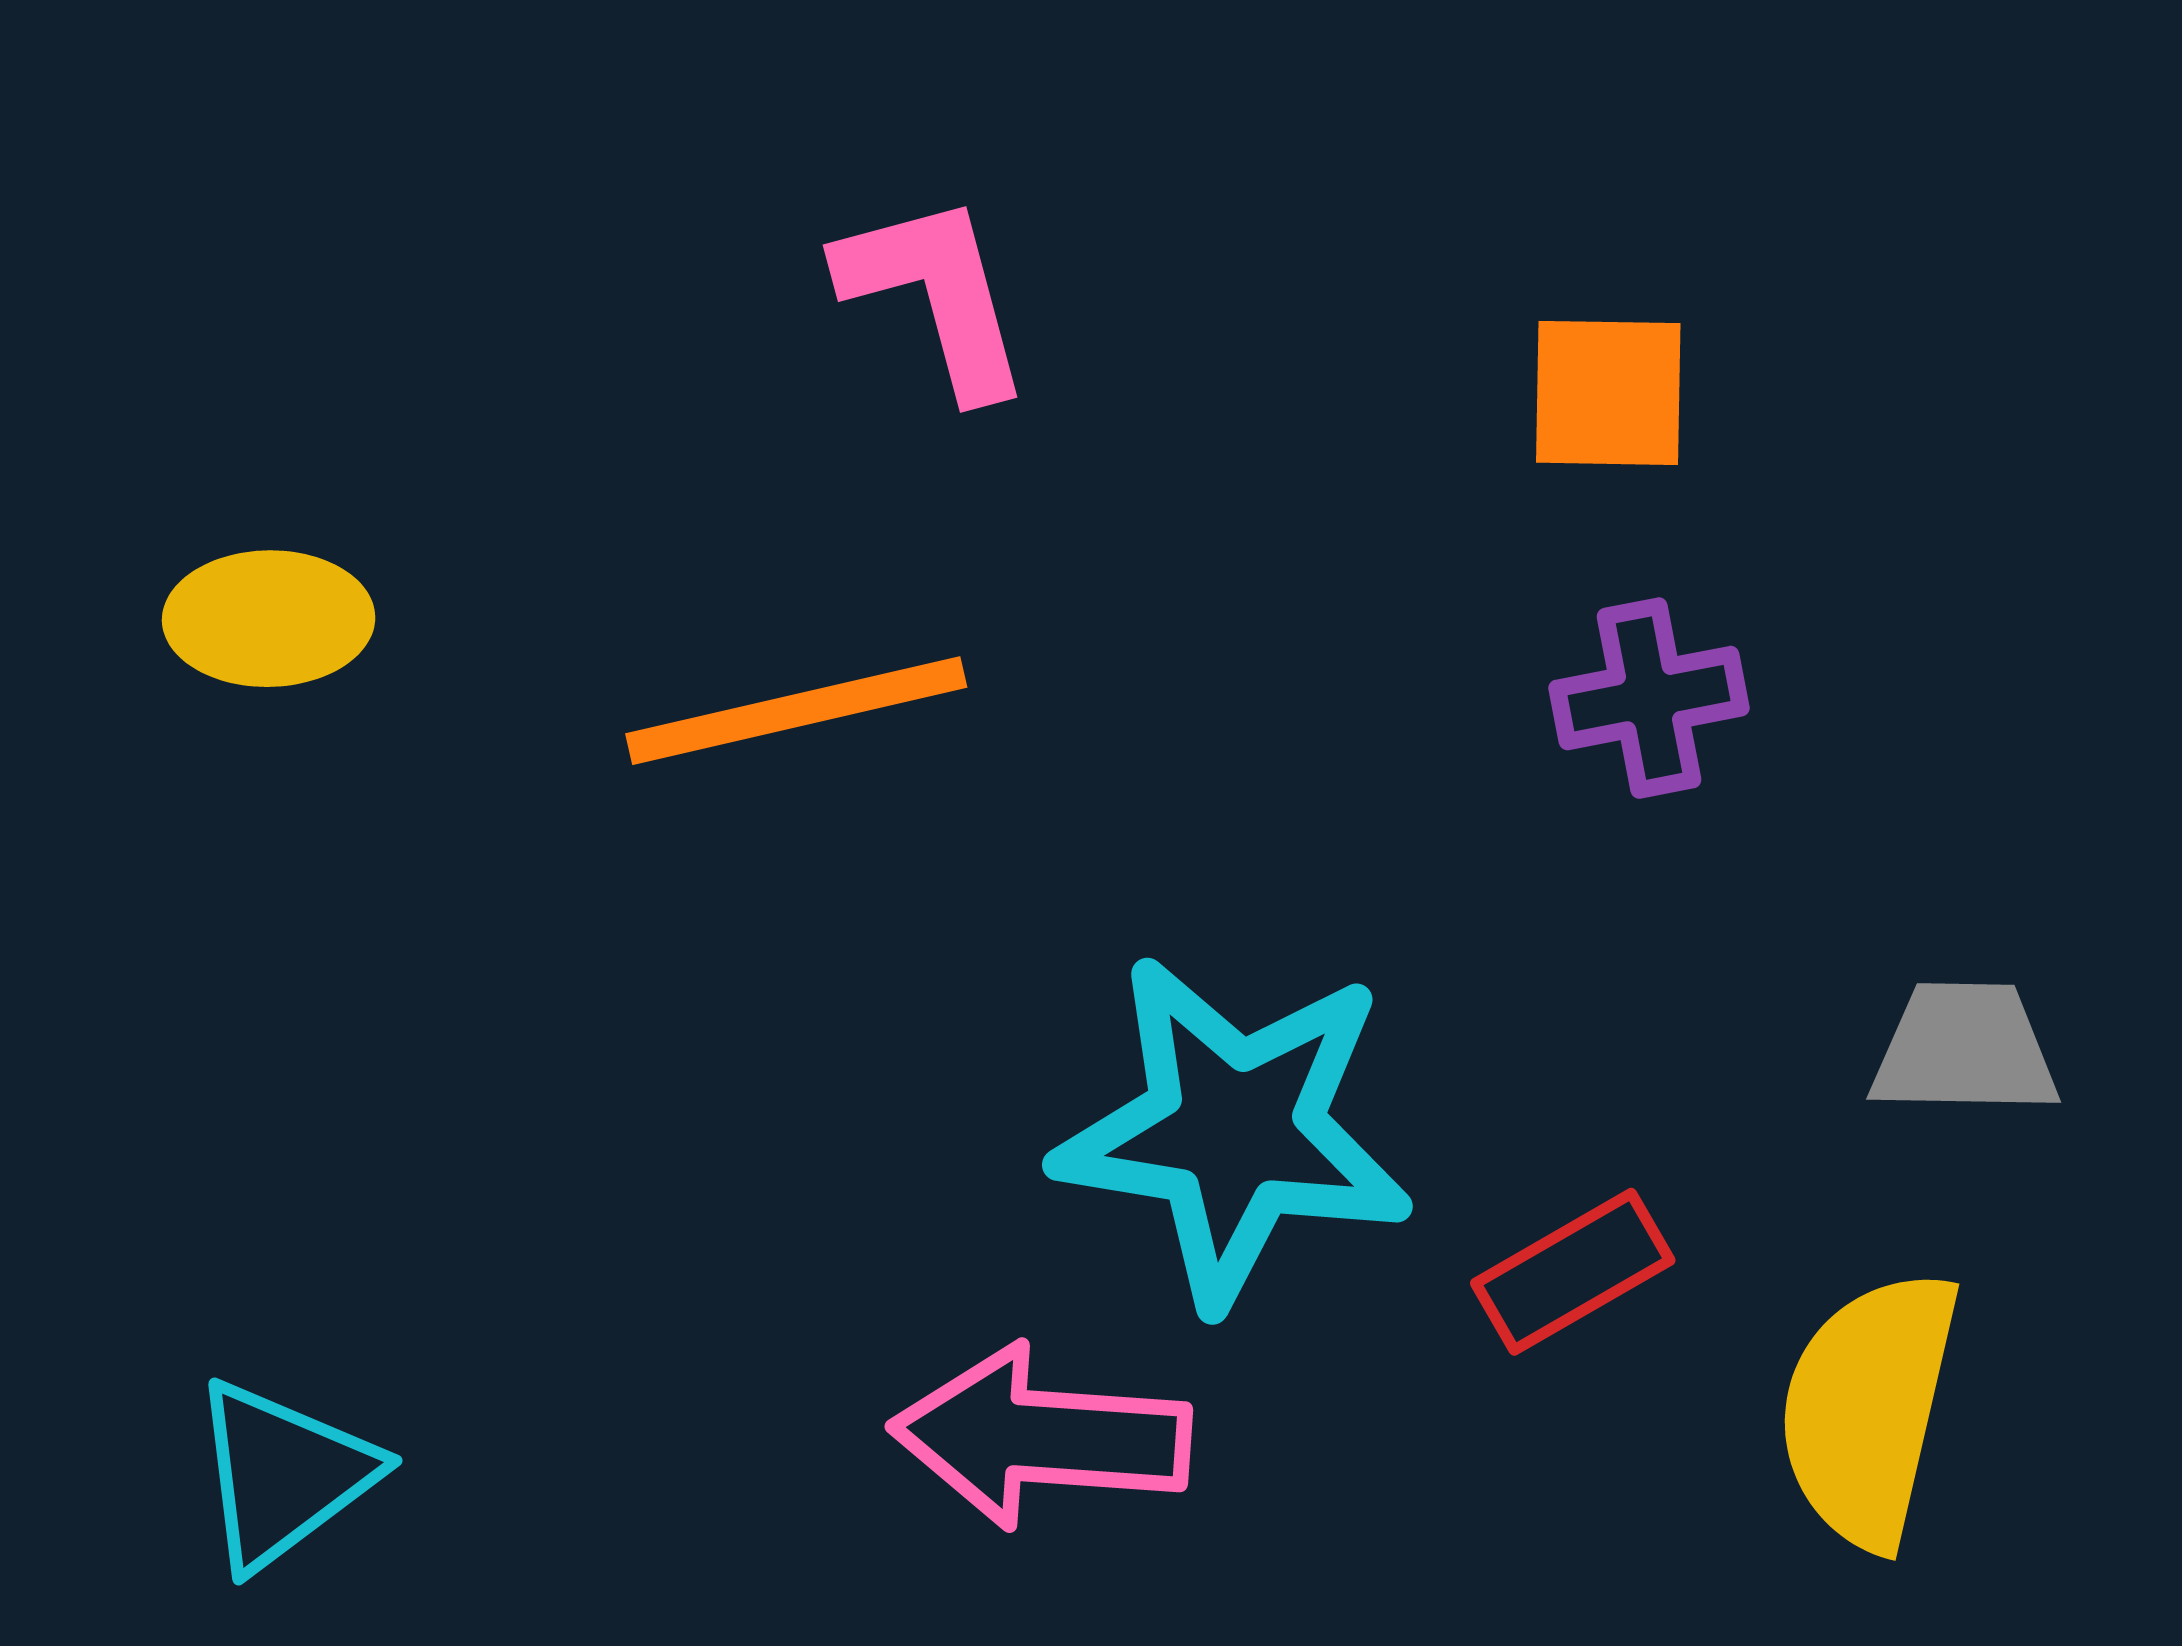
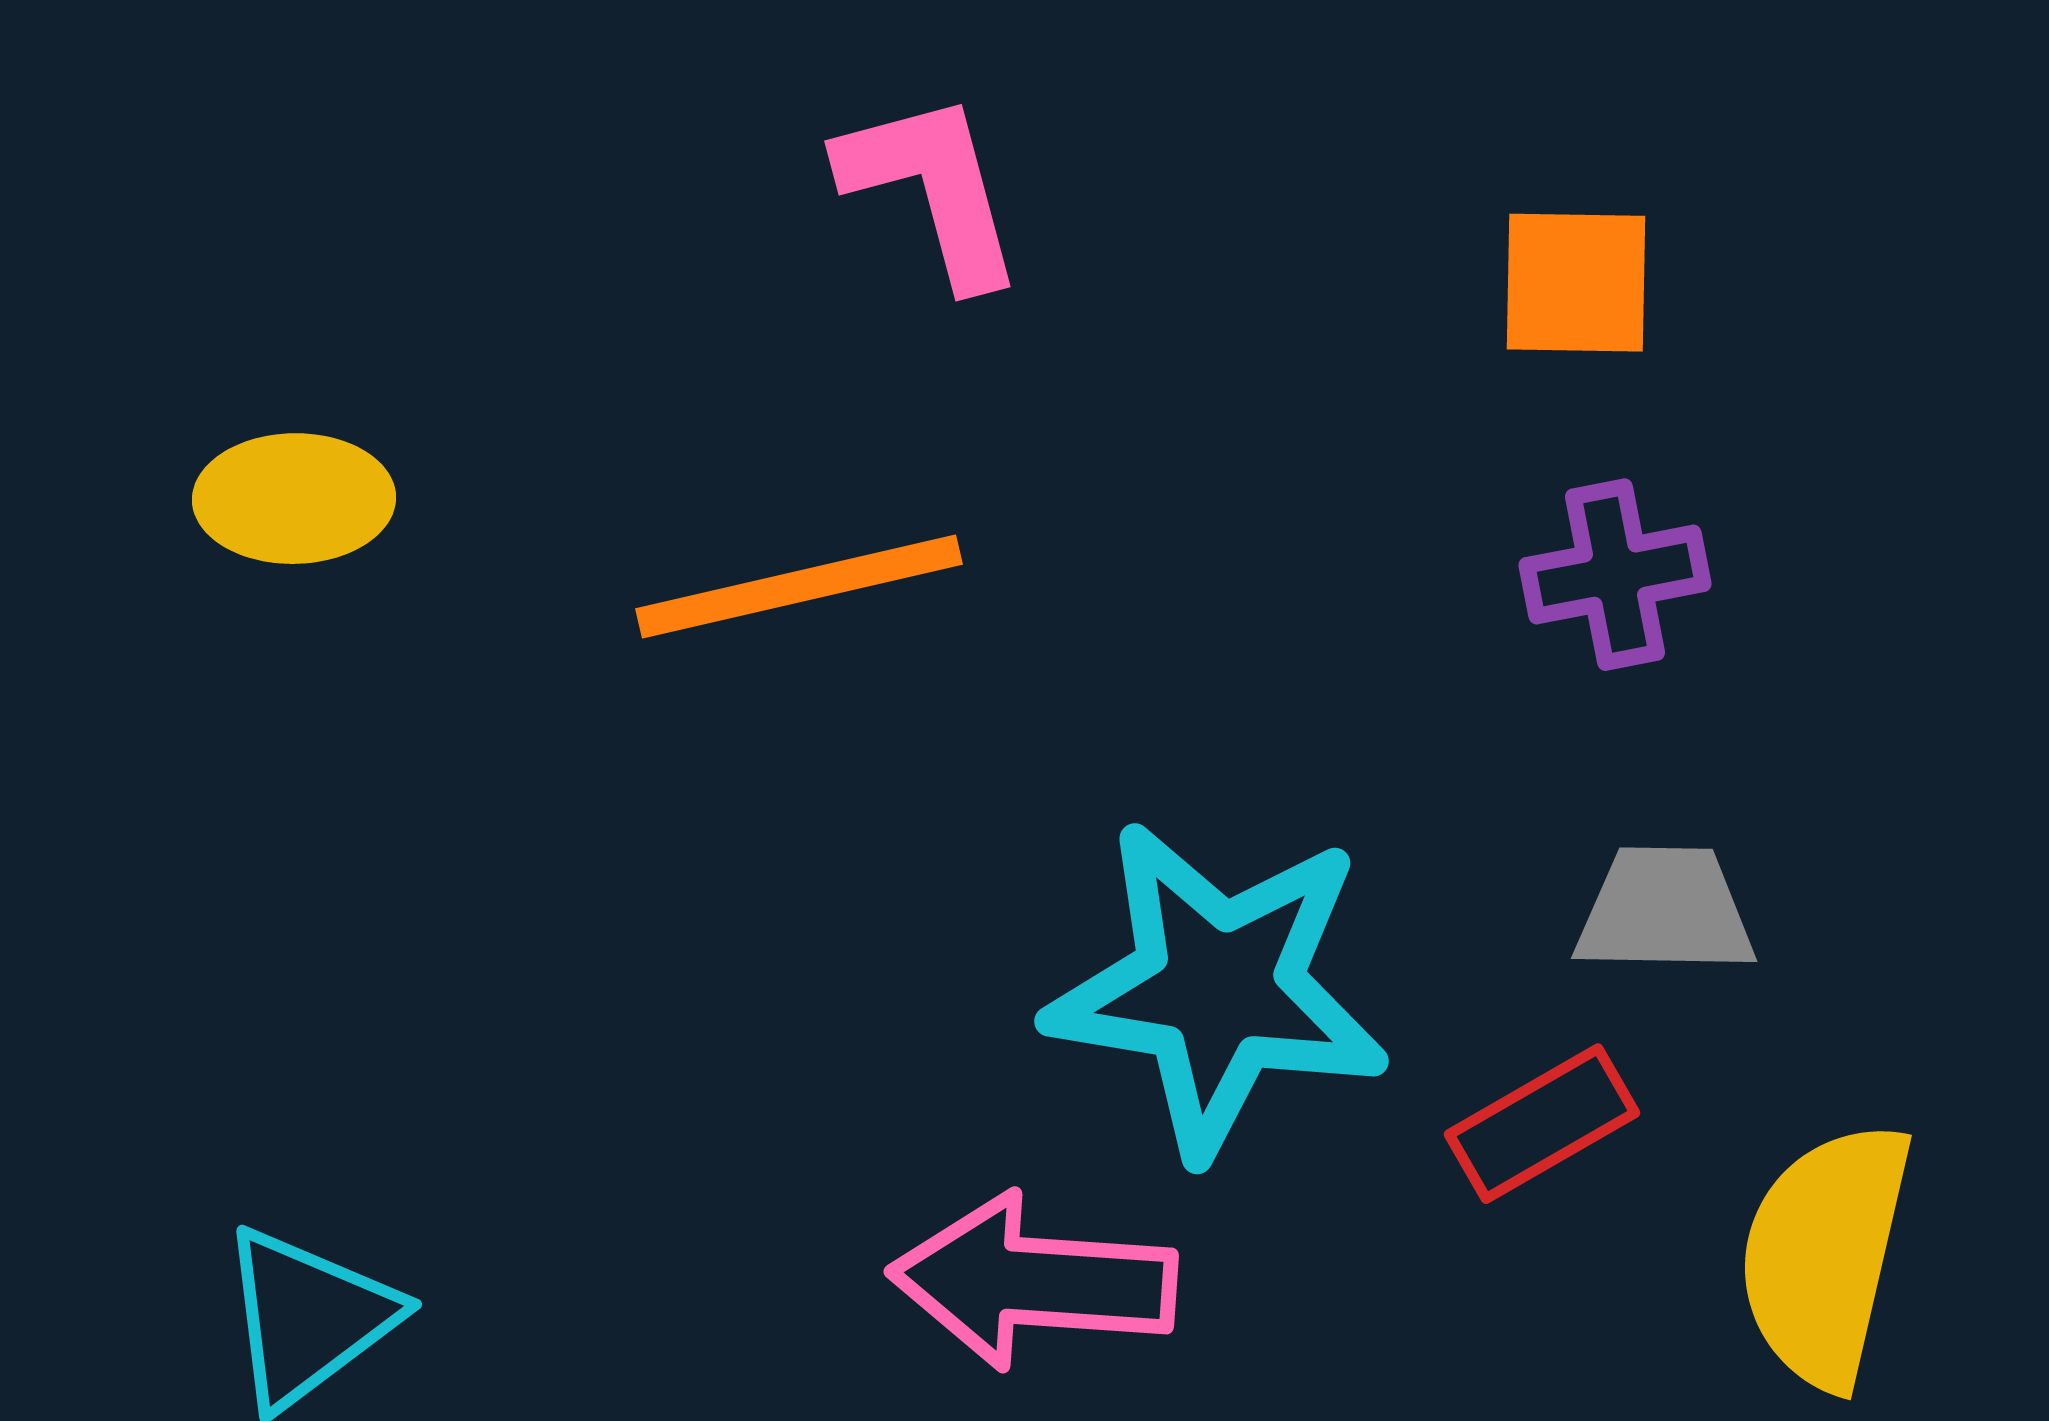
gray trapezoid: (1965, 1049) -> (1665, 911), moved

